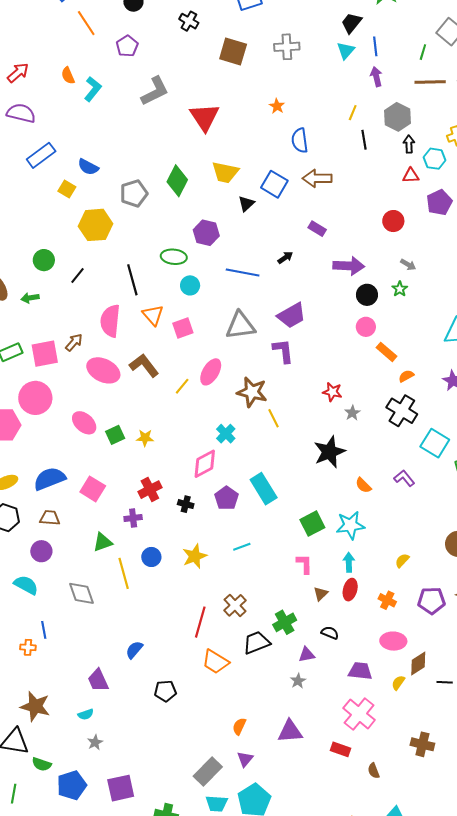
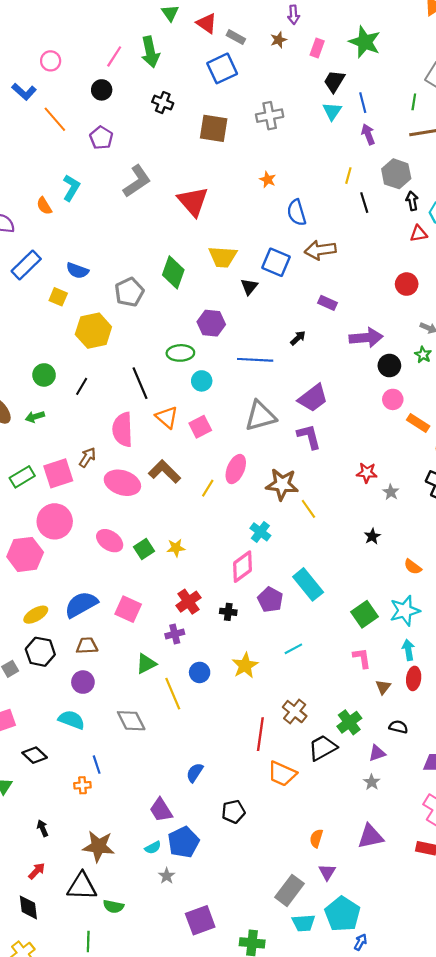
orange semicircle: (68, 76) -> (44, 206), moved
black star: (329, 452) -> (372, 536), size x0.5
blue pentagon: (72, 785) -> (183, 842), moved

